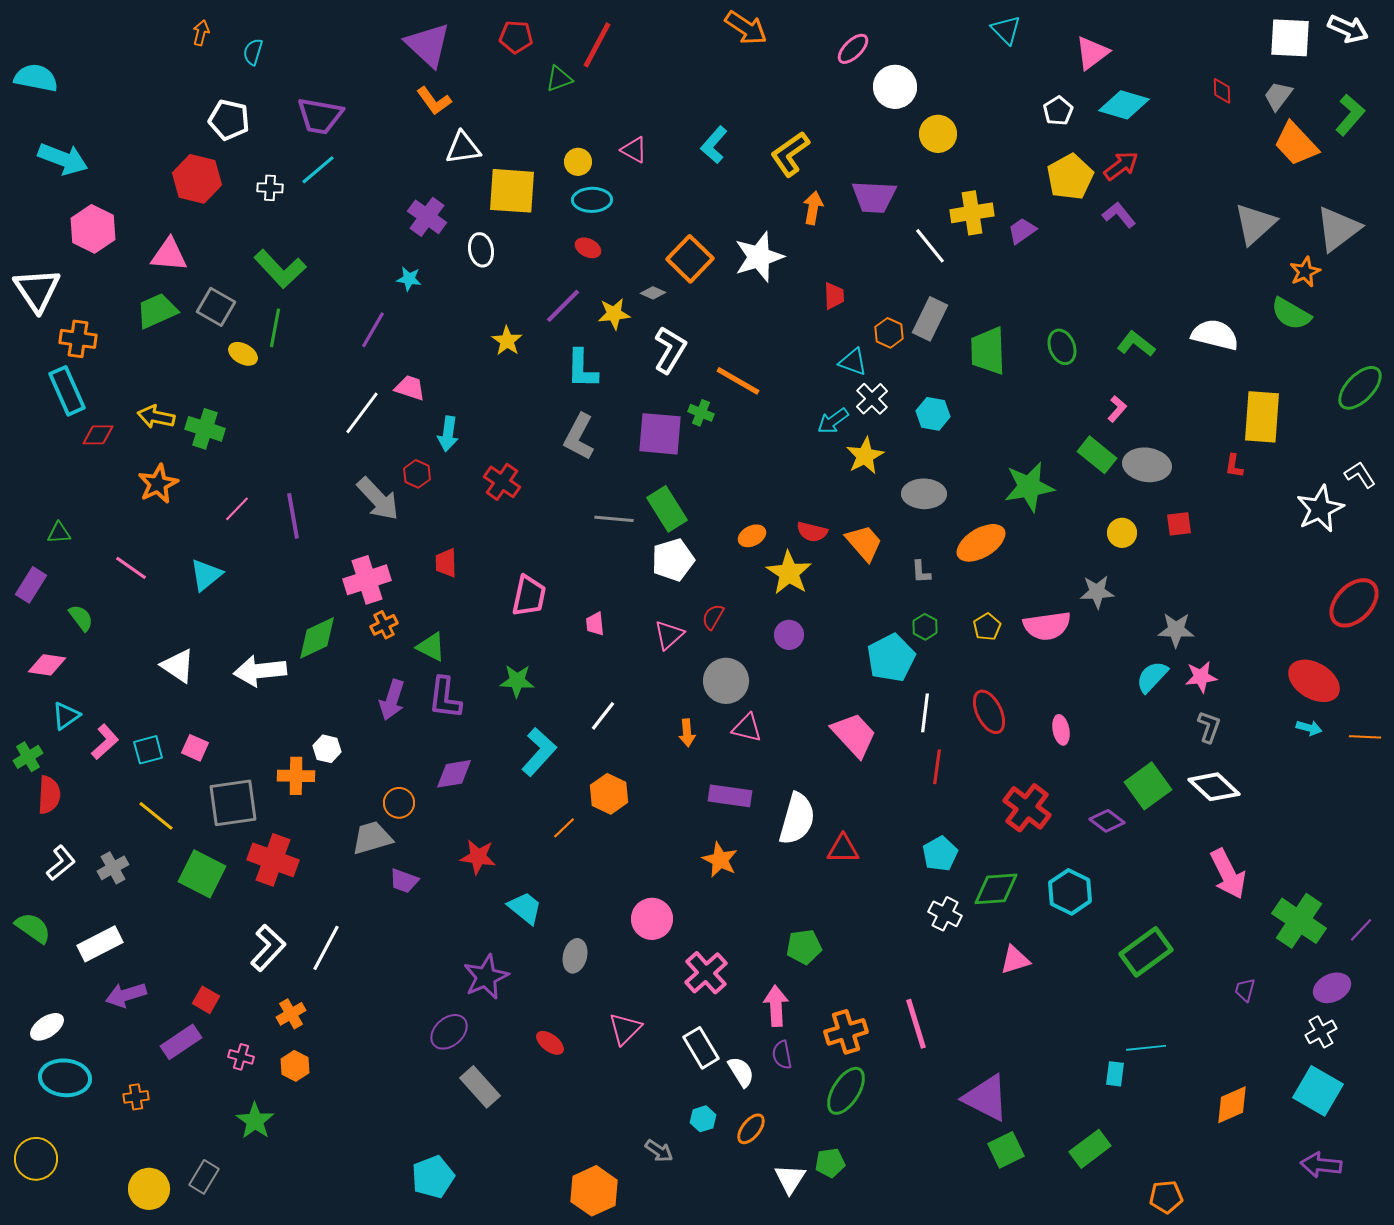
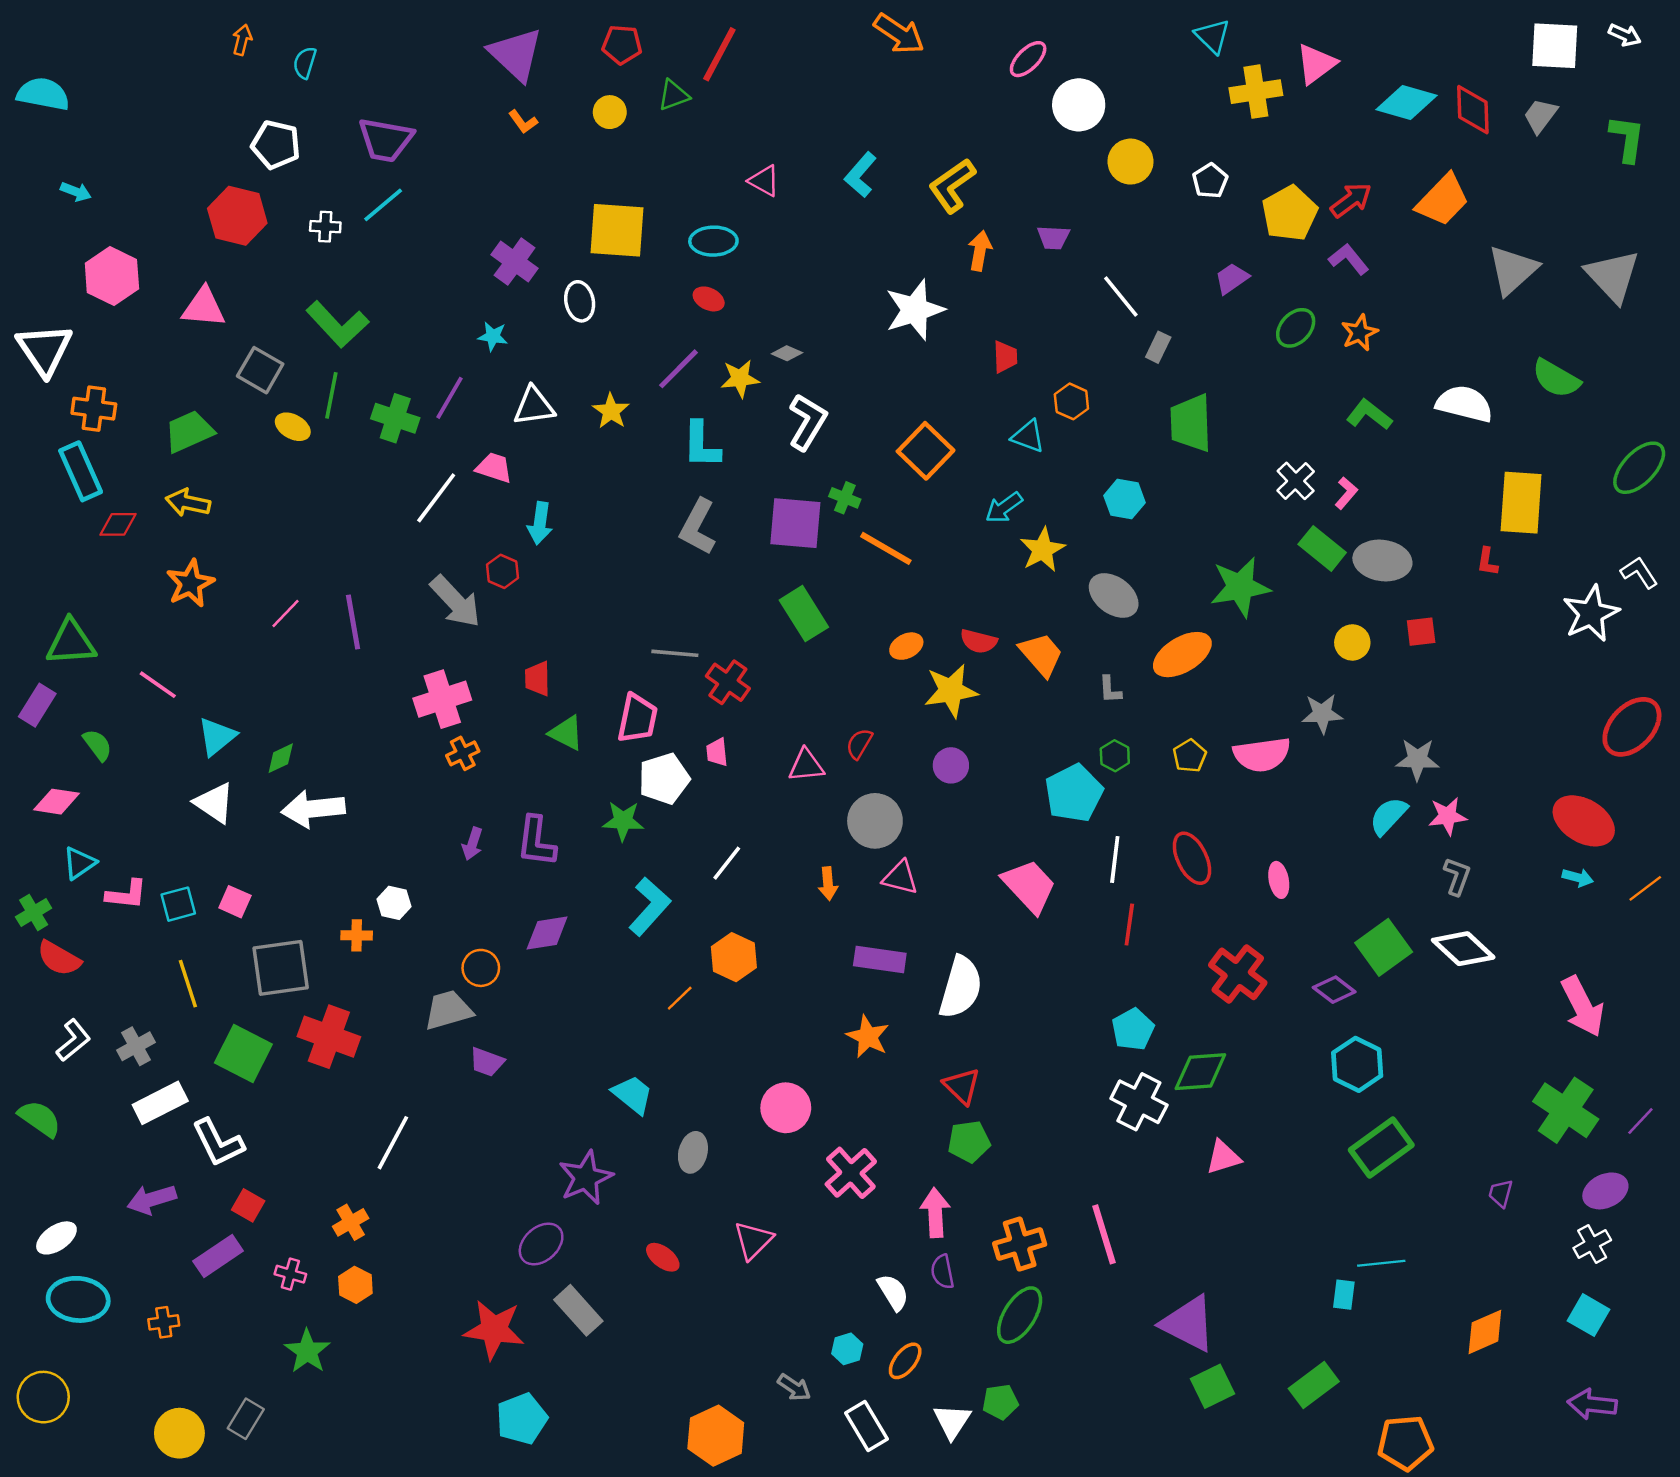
white arrow: (1348, 29) -> (1625, 35), size x0.7
red diamond: (1222, 91) -> (1473, 110), size x1.6
orange L-shape: (434, 101) -> (523, 122), size x0.7
cyan diamond: (1124, 105) -> (1407, 102), moved
white pentagon: (1058, 111) -> (1210, 181), moved
green L-shape: (1350, 115) -> (1627, 139), turned -33
orange trapezoid: (1296, 144) -> (1443, 200), moved, turned -93
white triangle: (463, 148) -> (534, 406), moved
cyan arrow: (63, 159) -> (76, 192), size x0.5
yellow circle: (578, 162) -> (610, 112), moved
purple trapezoid: (874, 197) -> (1053, 237), size x0.6
yellow cross: (972, 213) -> (1256, 92), moved
gray triangle: (1338, 229) -> (1613, 276), turned -36
orange square: (690, 259) -> (926, 451), moved
orange star: (1305, 272) -> (1360, 333), moved
green trapezoid: (157, 311) -> (189, 432), moved
gray rectangle: (930, 319) -> (1158, 347), moved, size x0.6
green ellipse: (1062, 347) -> (1296, 328), moved, turned 64
orange line: (738, 381) -> (886, 548), moved
white cross: (872, 399) -> (1296, 481), moved
green cross: (205, 429) -> (395, 418), moved
red cross: (502, 482) -> (728, 682), moved
gray ellipse: (924, 494) -> (1114, 595), turned 36
gray line: (614, 519) -> (675, 653), moved
green triangle: (59, 533) -> (71, 642), size x1.8
white pentagon: (673, 560) -> (664, 779), moved
yellow star: (789, 573) -> (951, 691), turned 30
cyan triangle: (206, 575) -> (217, 736), moved
pink triangle: (669, 635) -> (806, 765), turned 36
green diamond: (317, 638) -> (281, 758), moved, size x0.6
green triangle: (431, 647) -> (566, 733), moved
purple arrow: (392, 700) -> (472, 844), size x0.7
orange line: (1365, 737) -> (1645, 888), turned -40
pink L-shape: (105, 742) -> (126, 894), turned 48
orange cross: (296, 776) -> (357, 935), size x0.7
red semicircle: (49, 795) -> (59, 958), turned 117
yellow line: (156, 816) -> (188, 984), turned 33
red triangle: (843, 849) -> (962, 1086), moved, turned 44
red star: (478, 857) -> (494, 1330), moved, size x1.4
pink arrow: (1228, 874) -> (1583, 1007), moved
cyan hexagon: (1070, 892) -> (1357, 1064), moved
white cross: (945, 914) -> (1139, 1102), size x1.4
white rectangle: (100, 944) -> (160, 1103), moved
white L-shape: (268, 948) -> (218, 1143), moved, turned 111
white rectangle: (701, 1048) -> (867, 1426), moved
cyan square: (1318, 1091) -> (1589, 1315), size x0.7
orange pentagon: (1166, 1197) -> (1405, 1443), size x1.4

